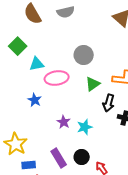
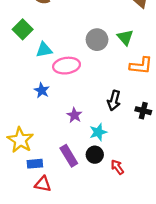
green triangle: (93, 84) -> (125, 37), moved, turned -35
black arrow: (109, 103) -> (114, 101), moved
cyan star: (85, 127) -> (98, 132), moved

